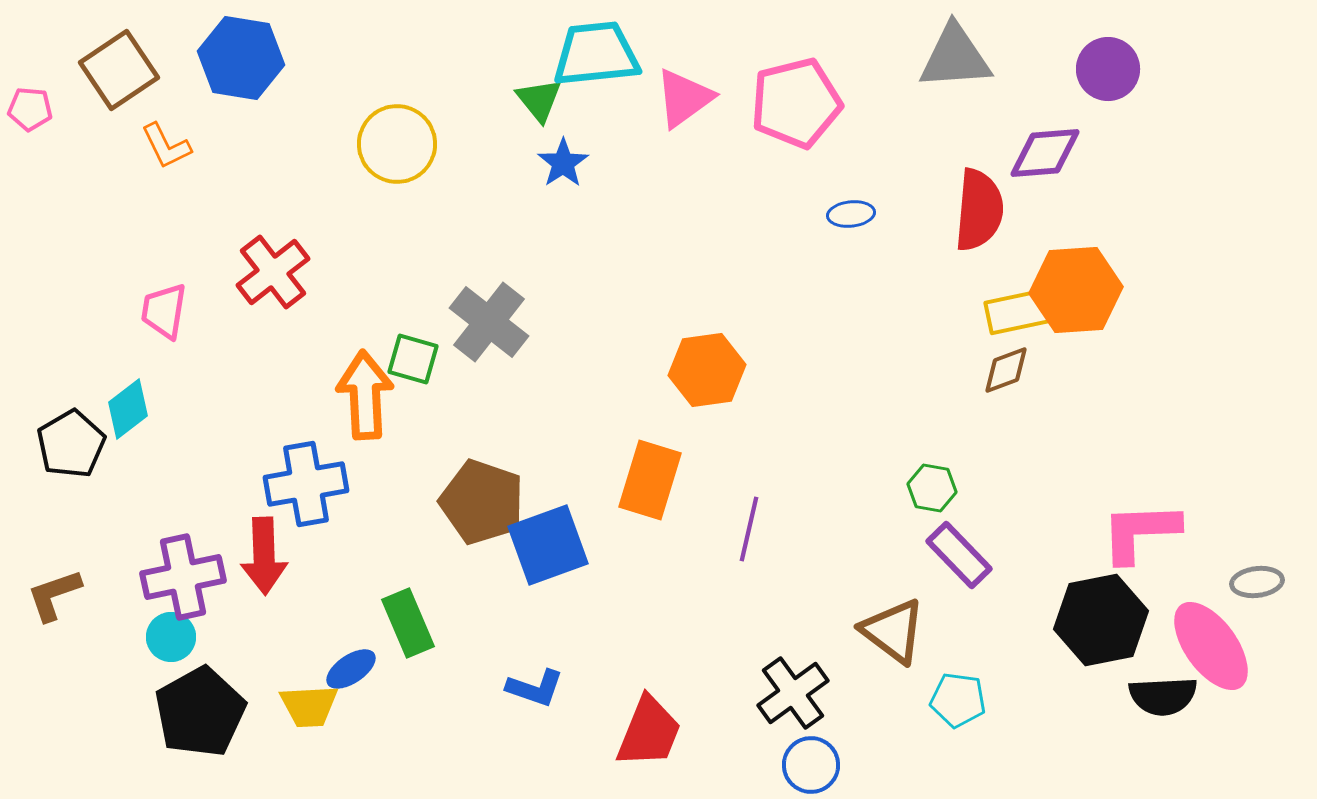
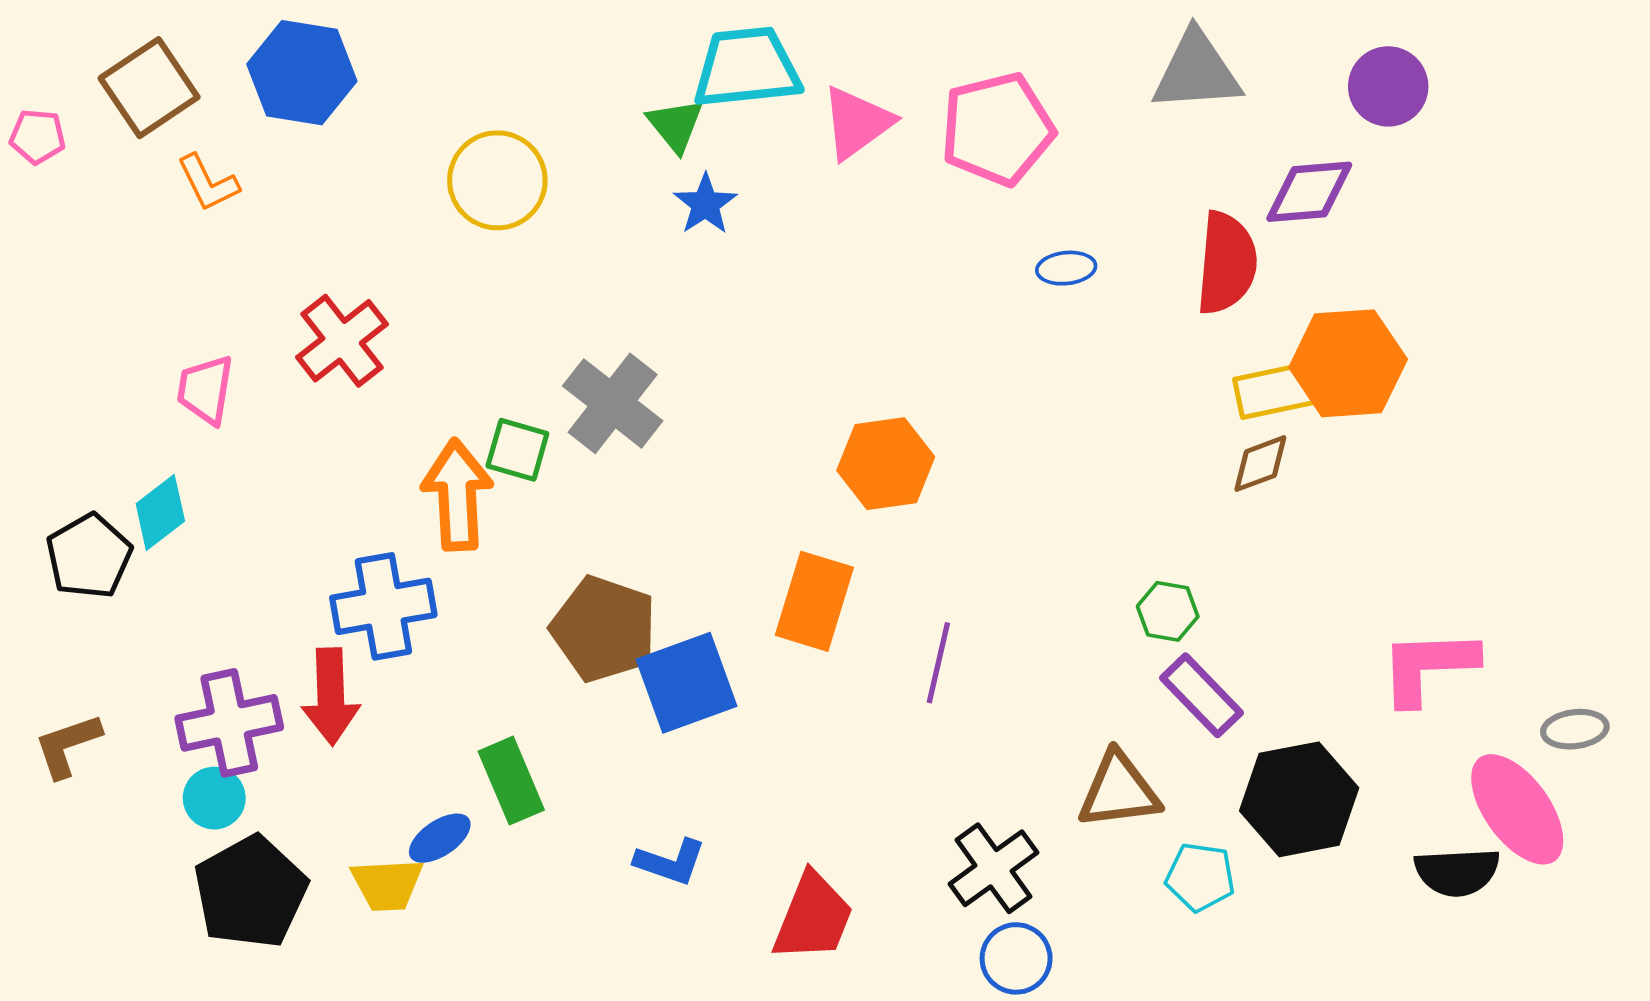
black hexagon: (1101, 620) -> (1299, 799), moved
brown triangle: (893, 631) -> (1119, 791), turned -44

